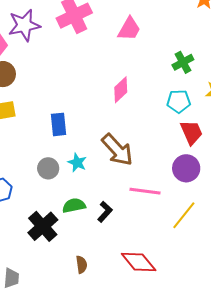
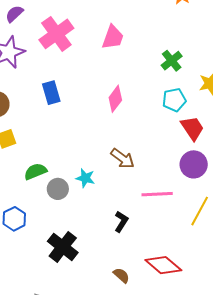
blue rectangle: (58, 124) -> (51, 93), moved
brown arrow: (117, 150) -> (123, 158), size x0.7
green semicircle: (74, 206) -> (35, 171), moved
brown semicircle: (82, 265) -> (121, 275), moved, turned -30

